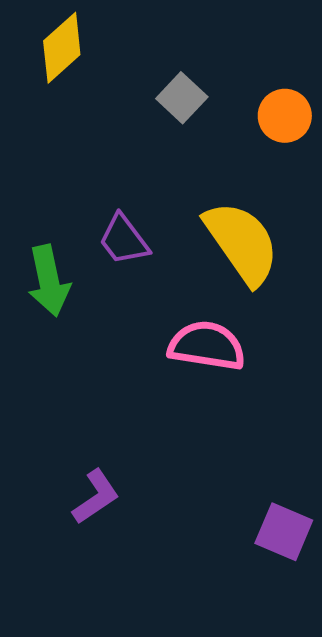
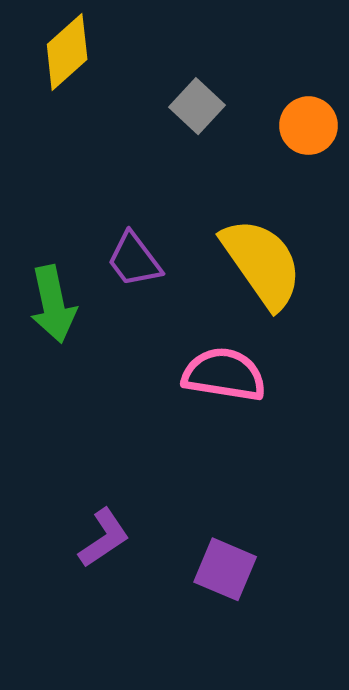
purple square: (284, 532) -> (225, 569), moved

